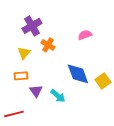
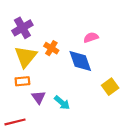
purple cross: (32, 26) -> (22, 28), moved
yellow triangle: (24, 53) -> (26, 57), size x1.6
blue diamond: (78, 74) -> (80, 61), moved

